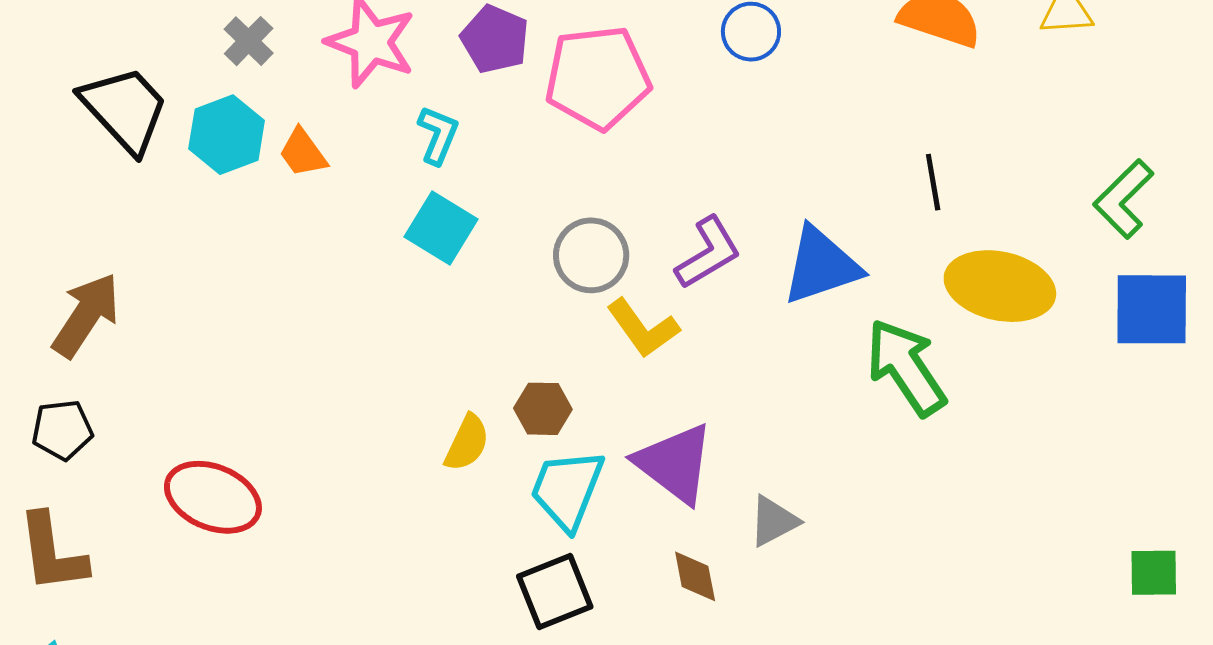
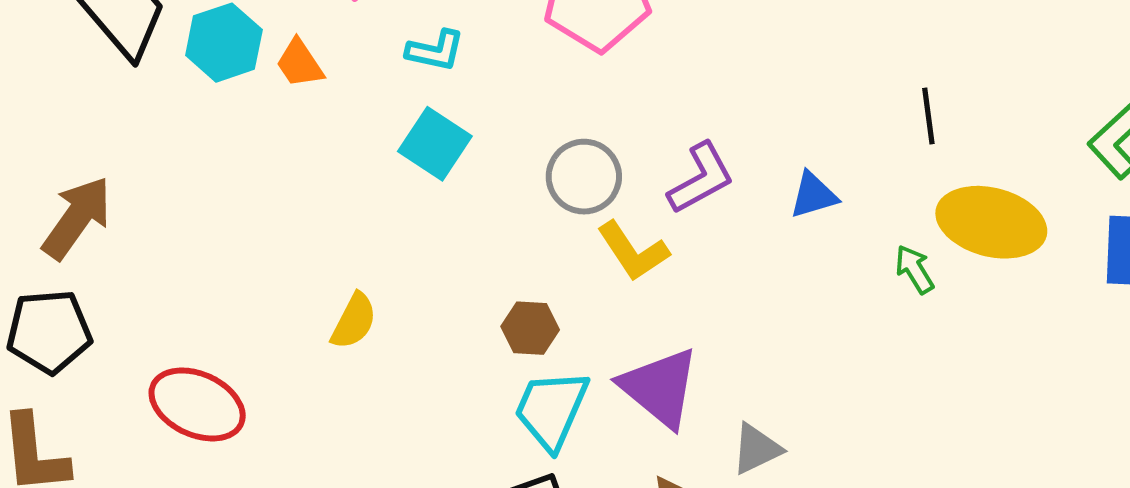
cyan L-shape: (438, 135) -> (435, 51), turned 78
blue triangle: (821, 266) -> (813, 195), size x0.6
green arrow: (906, 367) -> (915, 269), moved, size x0.5
black pentagon: (62, 430) -> (49, 332), size x1.4
yellow semicircle: (467, 443) -> (354, 321), moved

